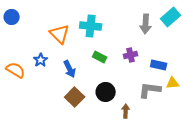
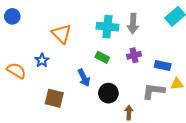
gray arrow: (146, 24) -> (133, 24), moved
cyan cross: (91, 26) -> (107, 27), moved
blue arrow: (70, 69) -> (84, 78), moved
brown square: (75, 97) -> (54, 98), moved, turned -30

